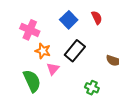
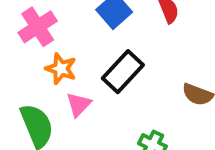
pink cross: (30, 30) -> (38, 27), turned 30

